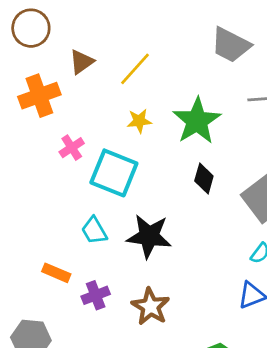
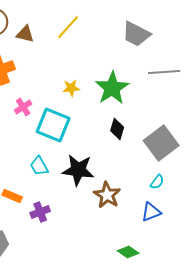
brown triangle: (82, 62) -> (25, 34), moved, turned 48
yellow line: (135, 69) -> (68, 27), moved
brown star: (150, 307) -> (107, 195), moved

